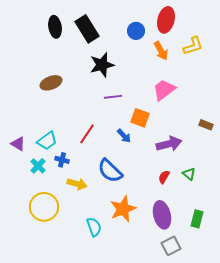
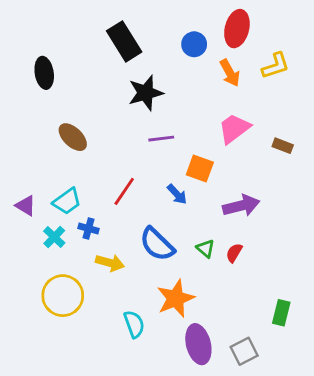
black ellipse: (55, 27) -> (44, 73), moved
brown ellipse: (51, 83) -> (73, 137), moved, turned 65
brown rectangle: (206, 125) -> (283, 146), moved
green triangle: (189, 174) -> (206, 248), moved
purple ellipse: (162, 215) -> (198, 344), moved

